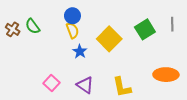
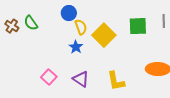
green square: (145, 29) -> (138, 26), turned 30
yellow semicircle: (72, 30) -> (81, 27), moved

